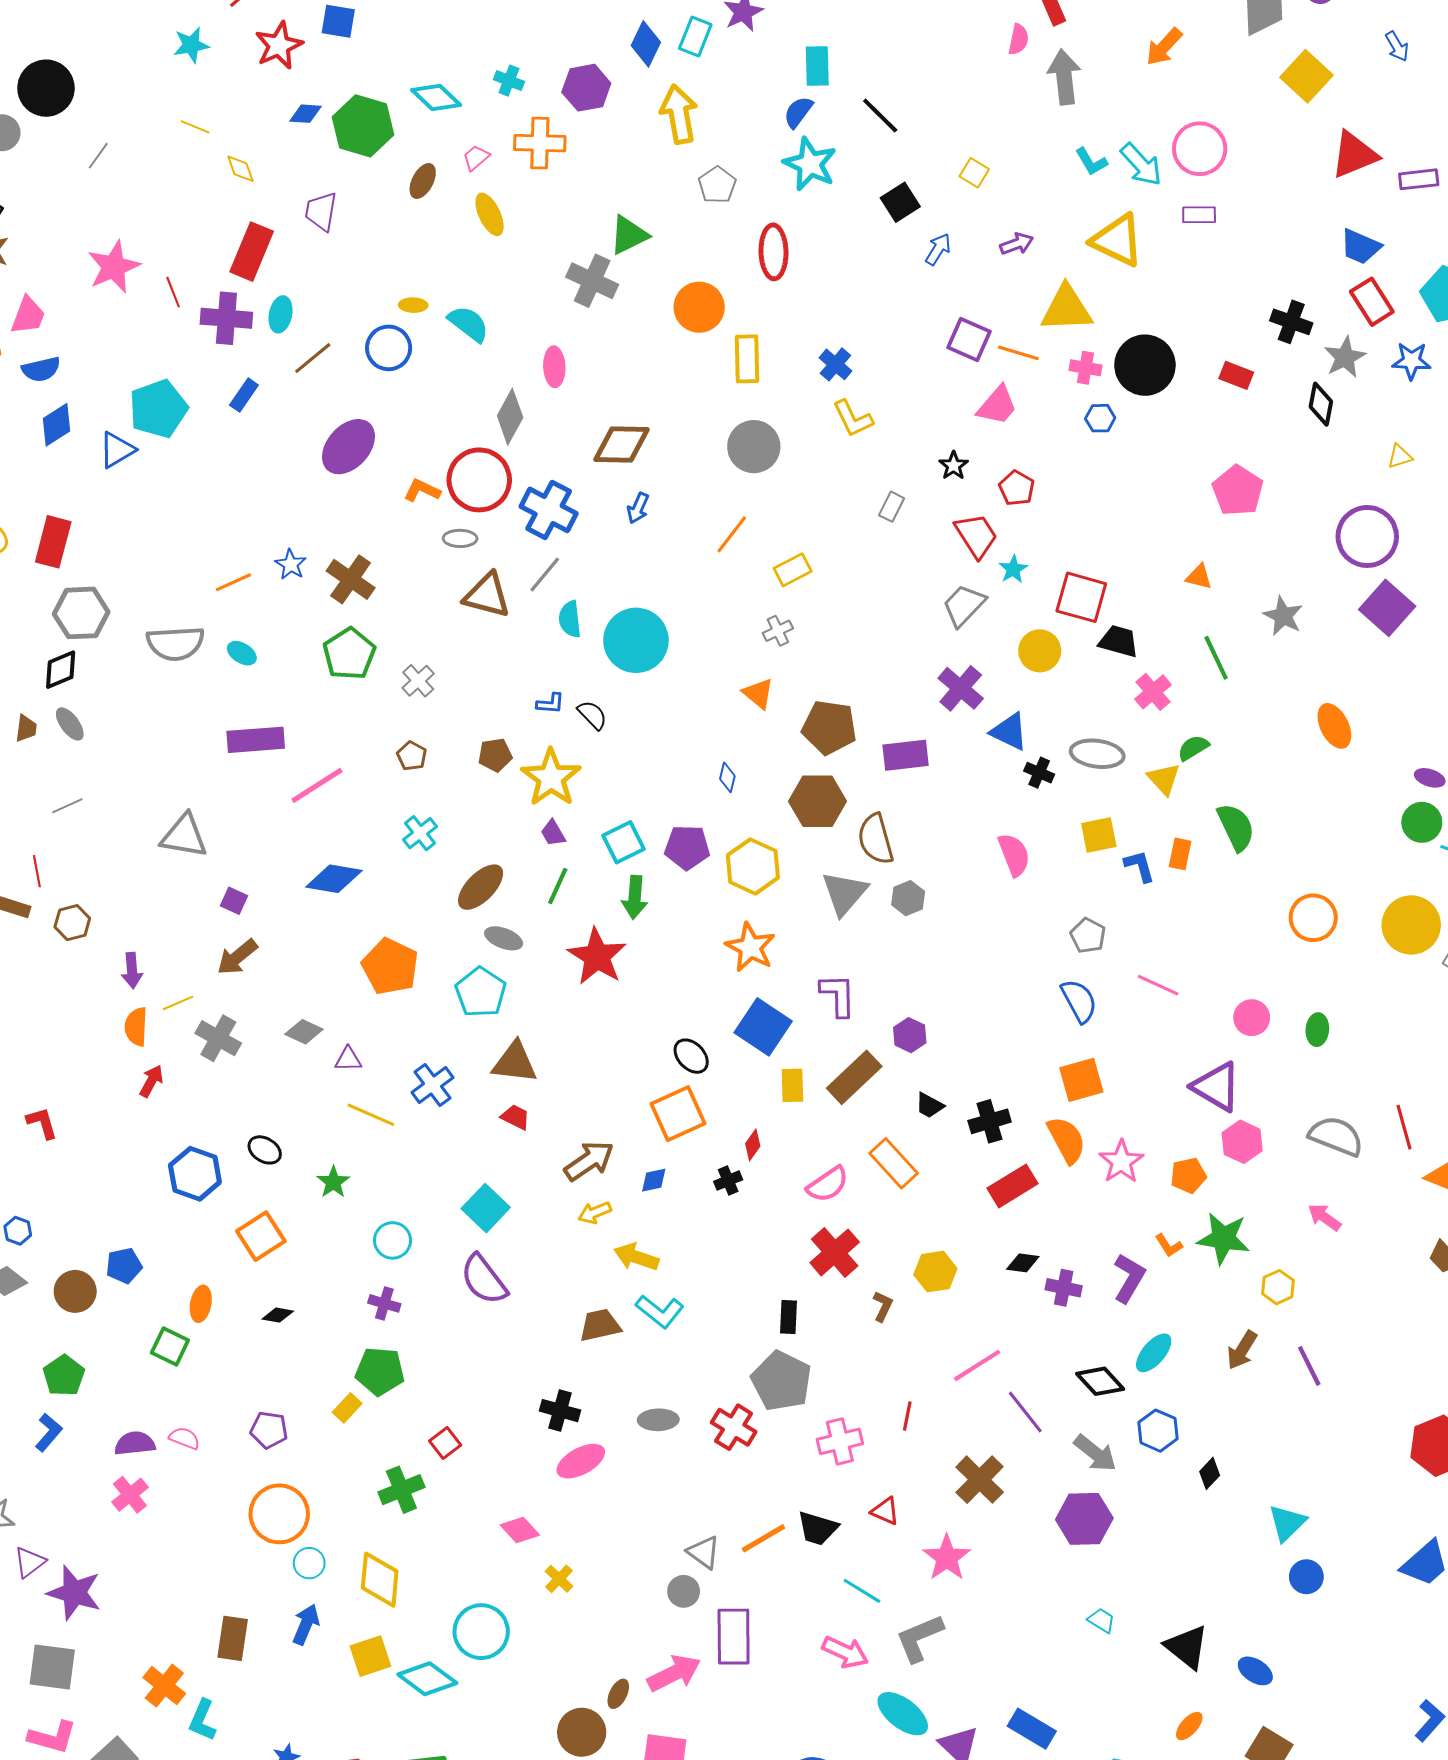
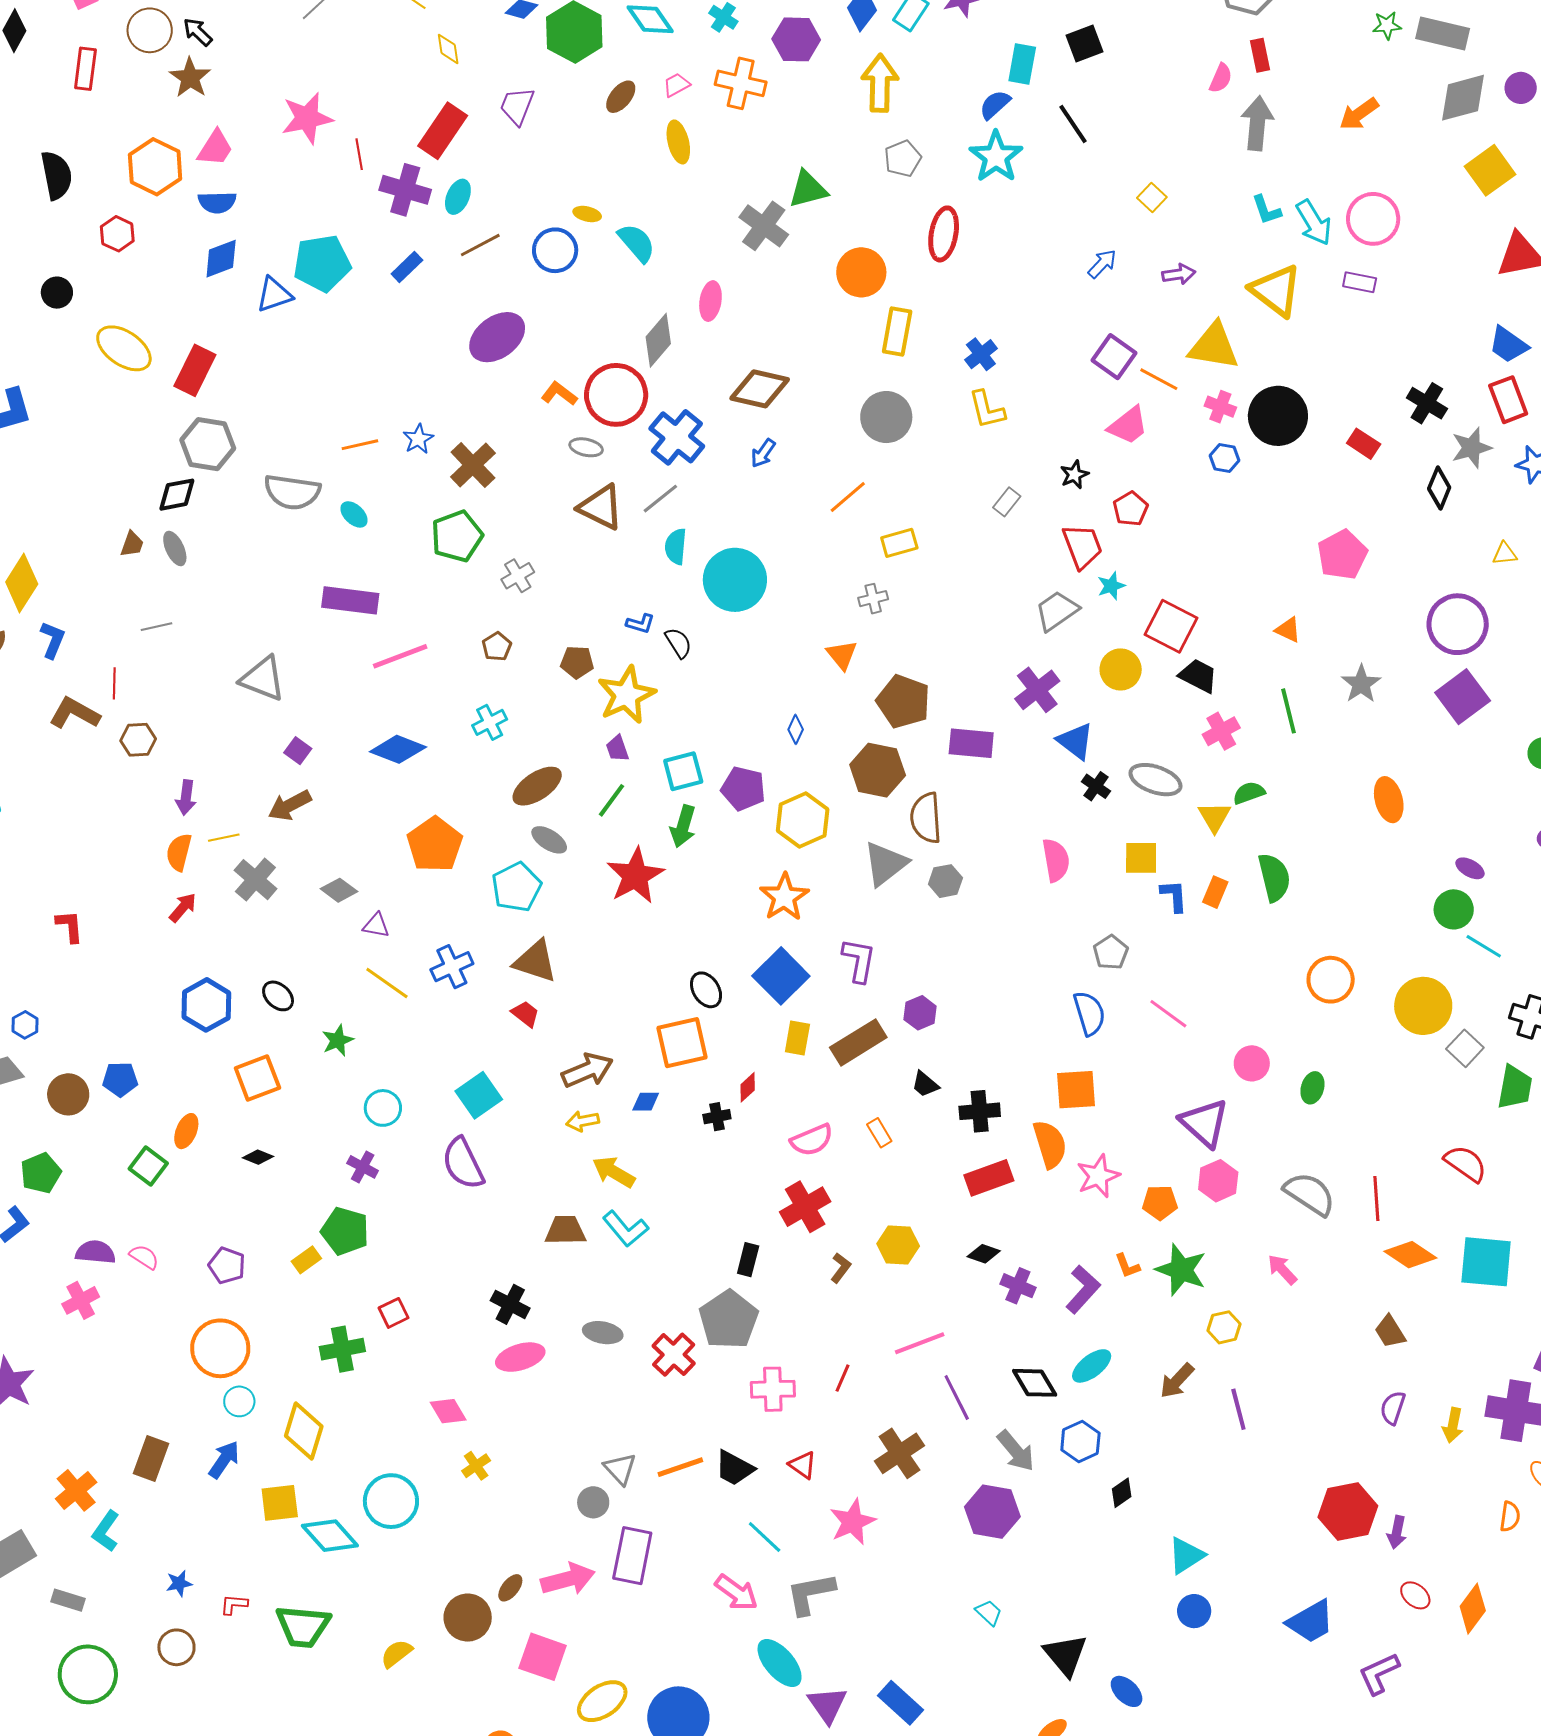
black square: (900, 202) -> (1084, 43), moved
orange rectangle: (894, 1163) -> (879, 1133), size x0.6

